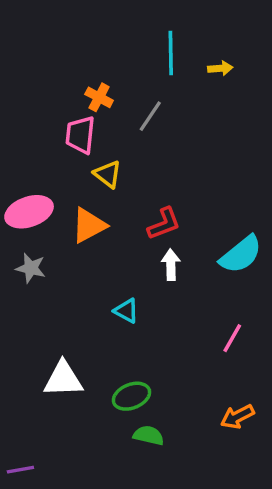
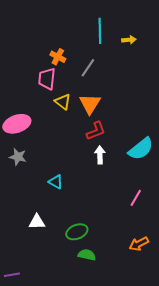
orange triangle: (89, 225) -> (90, 104), moved, turned -30
cyan triangle: (126, 311) -> (56, 182), moved
white triangle: (63, 379) -> (37, 222), size x0.7

